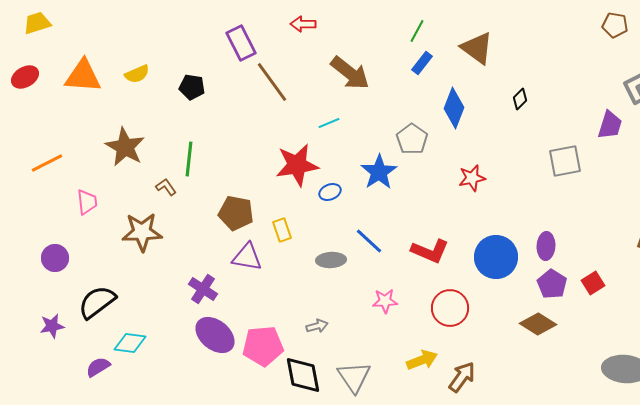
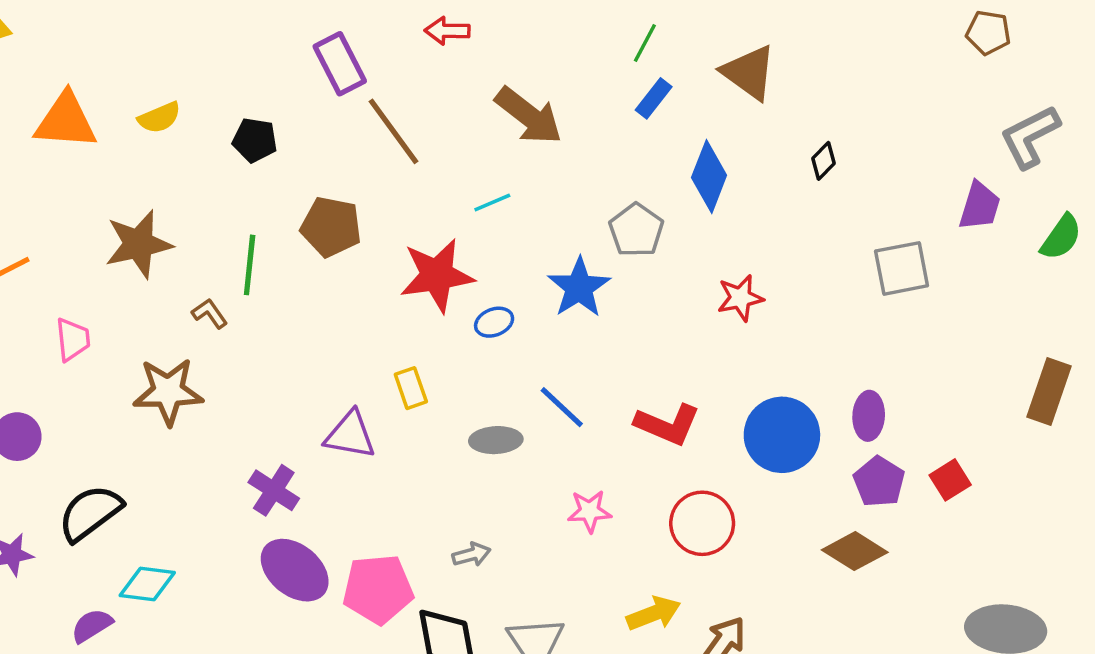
brown star: (125, 147) -> (139, 244), turned 30
brown pentagon: (236, 213) -> (331, 227), moved

